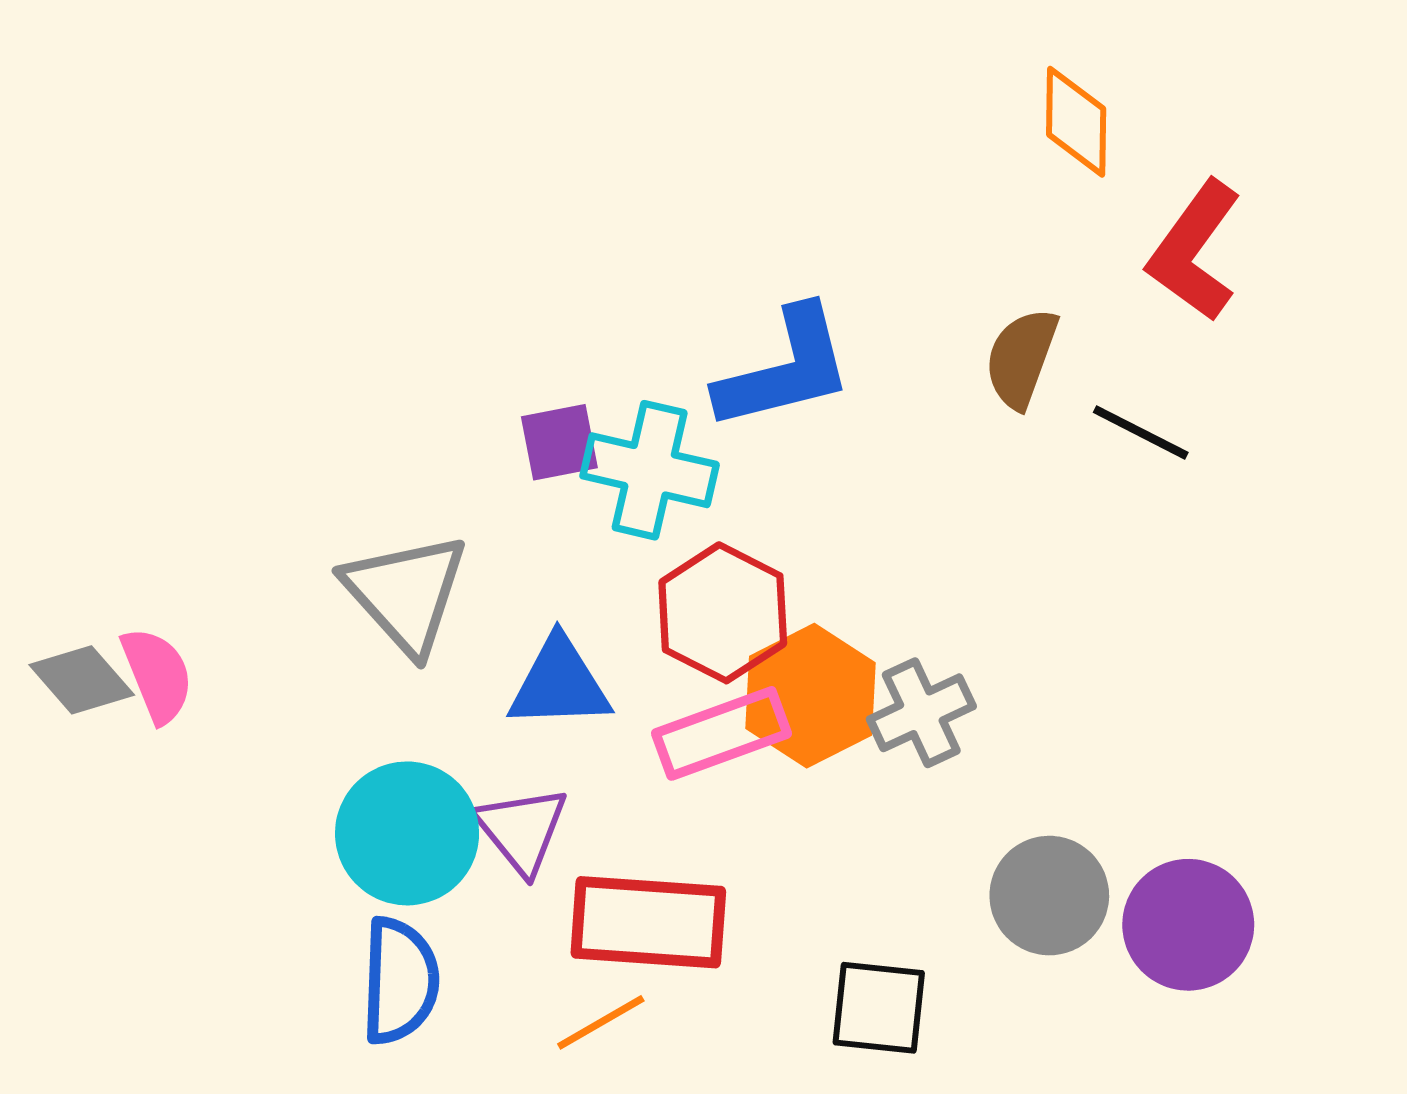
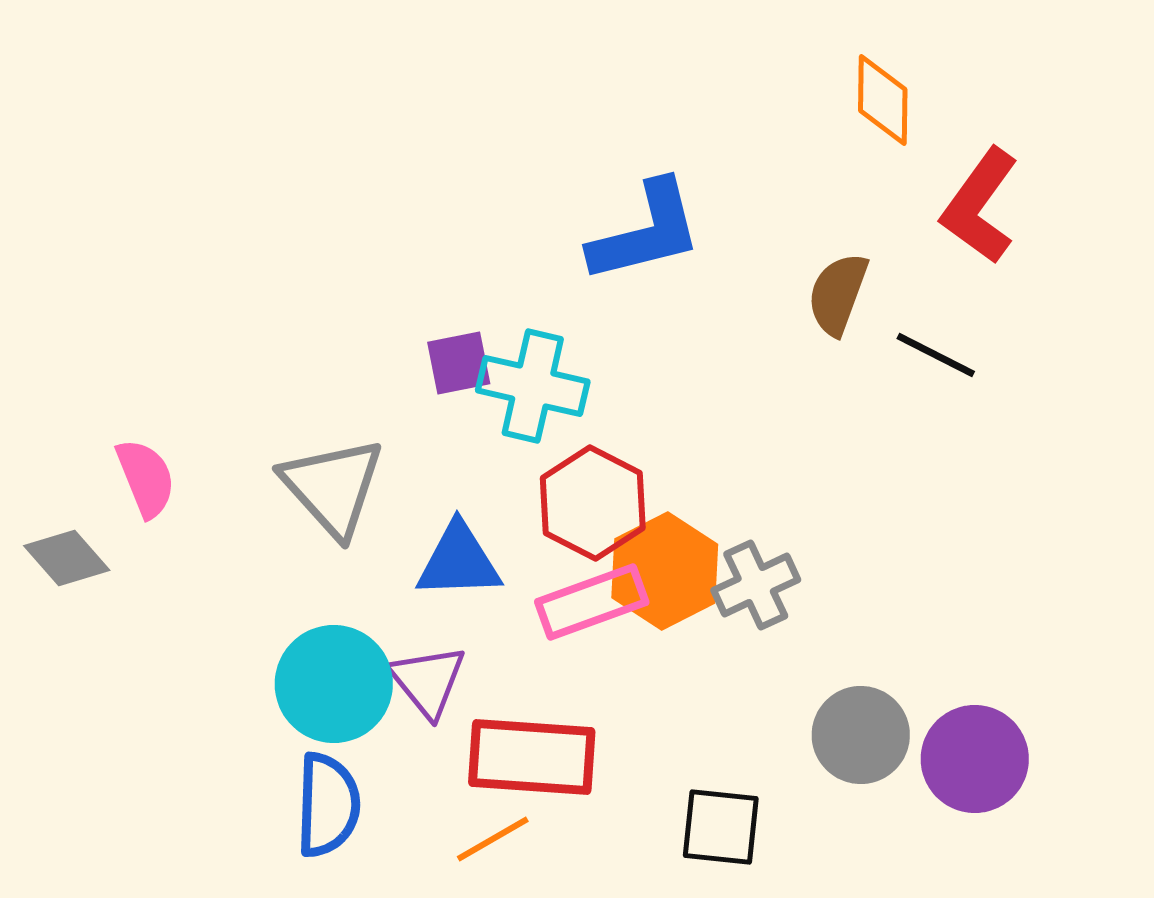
blue L-shape: (785, 369) -> (646, 232), moved
pink semicircle: (157, 675) -> (146, 478), moved

